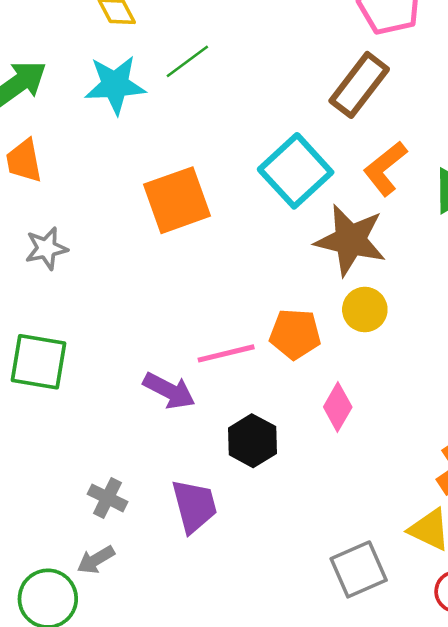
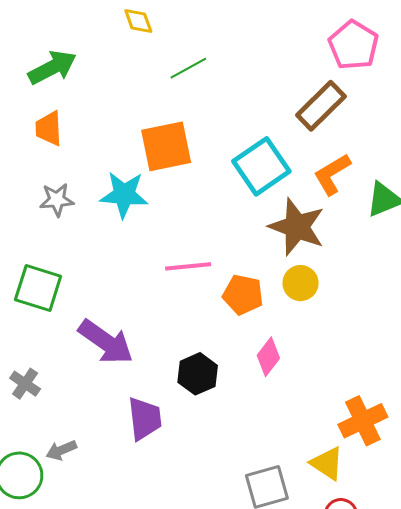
cyan star: (115, 85) -> (124, 195), moved
orange square: (177, 200) -> (166, 146), moved
pink line: (226, 353) -> (188, 266), moved
purple arrow: (169, 391) -> (106, 342), moved, size x1.4
gray cross: (108, 498) -> (25, 384), moved

